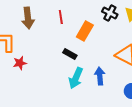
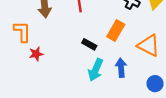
orange rectangle: (85, 31) -> (116, 31), moved

